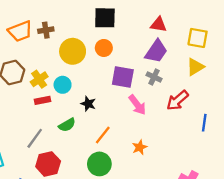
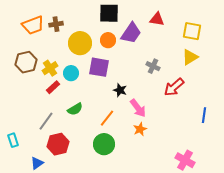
purple trapezoid: (156, 51) -> (131, 33), moved
purple square: (123, 77) -> (99, 67), moved
red rectangle: (42, 100) -> (53, 87), turned -32
black star: (88, 104) -> (120, 90), moved
pink arrow: (137, 105) -> (138, 108), moved
blue line: (204, 123) -> (204, 115), moved

